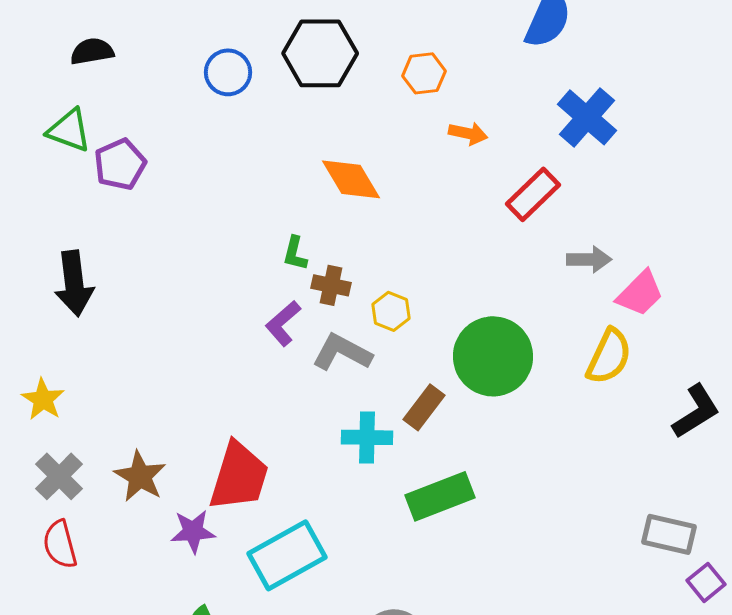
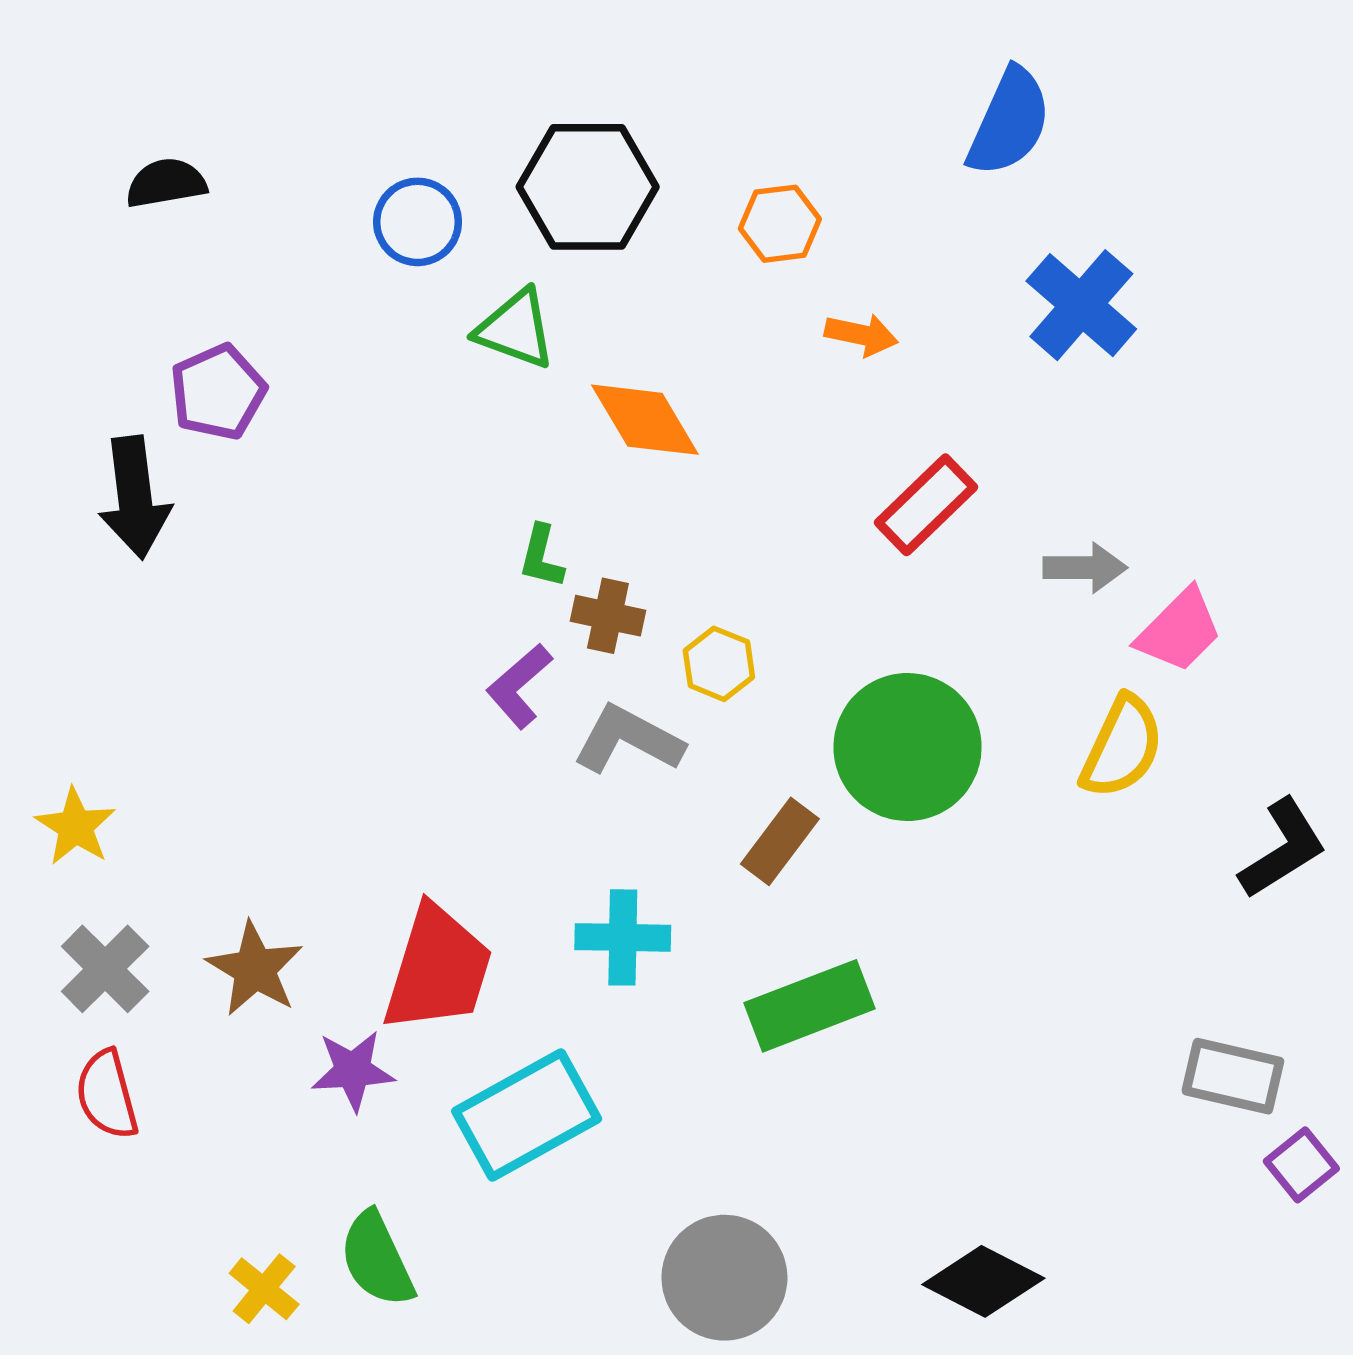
green triangle: (69, 130) -> (516, 329), moved
red rectangle: (533, 194) -> (926, 505), moved
black arrow: (74, 283) -> (135, 497), moved
cyan cross: (367, 437) -> (623, 937), moved

